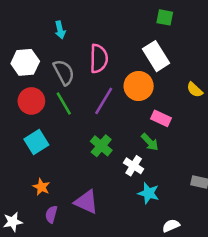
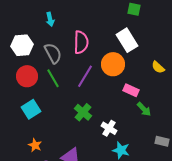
green arrow: (150, 142) -> (144, 109), moved

